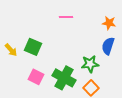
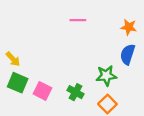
green square: (33, 47) -> (18, 83), moved
green cross: (64, 78) -> (76, 92), size x0.6

